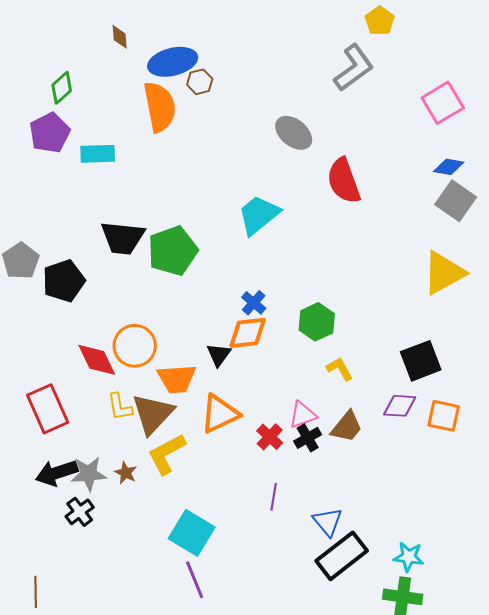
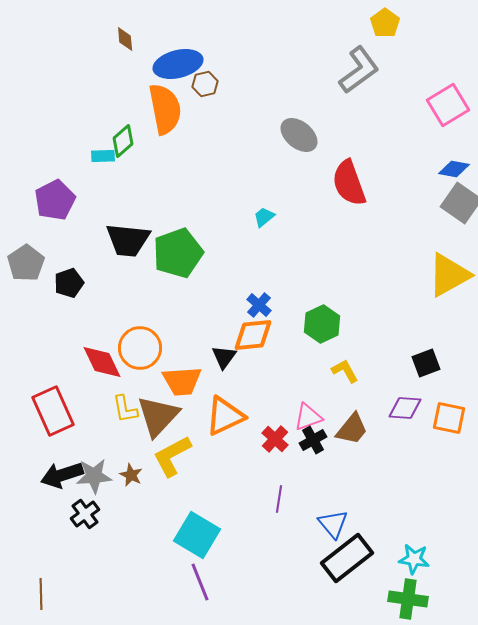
green diamond: (62, 88) -> (123, 141), moved
purple pentagon: (50, 133) -> (55, 200), moved
cyan rectangle: (98, 154) -> (103, 156), size x0.7
cyan trapezoid: (259, 215) -> (264, 217), size x0.5
black pentagon: (64, 281) -> (69, 283), size x0.7
black square: (421, 361) -> (426, 363), size x0.7

